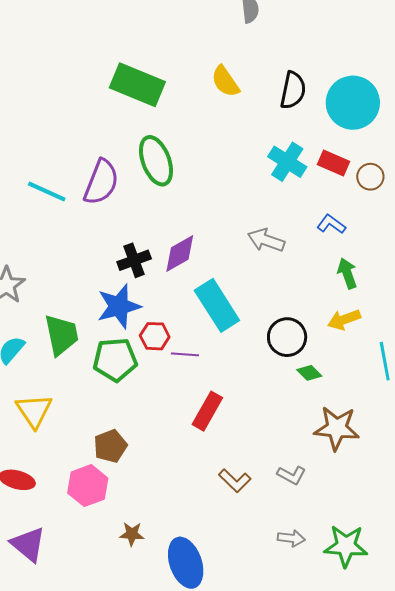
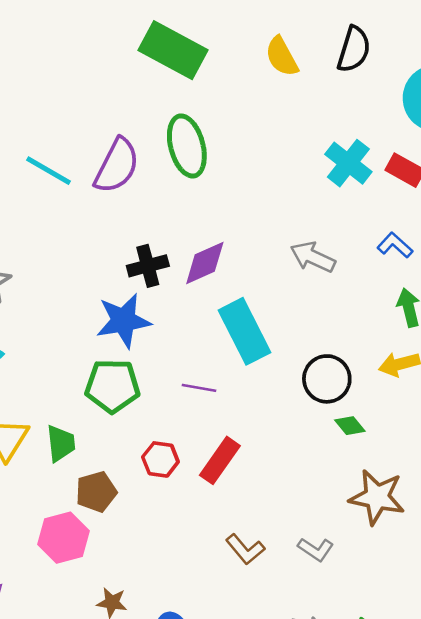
black semicircle: (293, 90) -> (354, 49), moved
green trapezoid: (61, 335) -> (61, 443), moved, size x0.7
red hexagon: (155, 336) -> (160, 459), moved

